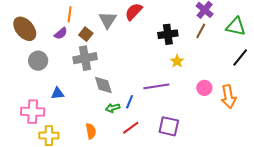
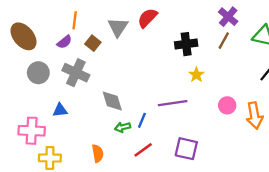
gray cross: (85, 58) -> (76, 73), moved, turned 35

